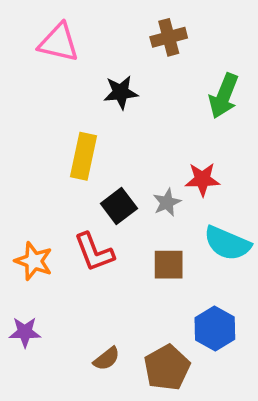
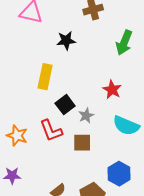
red star: (202, 179) -> (112, 90), turned 30
gray star: (167, 202) -> (86, 116), moved
brown square: (169, 265) -> (82, 143), moved

